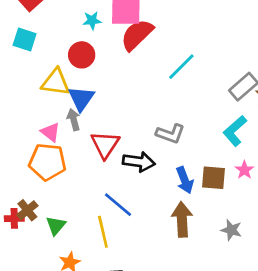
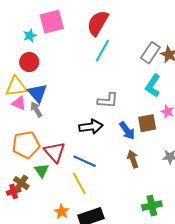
red semicircle: (137, 35) -> (98, 23), moved
pink triangle: (50, 132) -> (19, 103), moved
red triangle: (105, 145) -> (55, 152), moved
brown arrow: (182, 219) -> (133, 159), size x0.7
green triangle: (56, 225) -> (41, 170), moved

